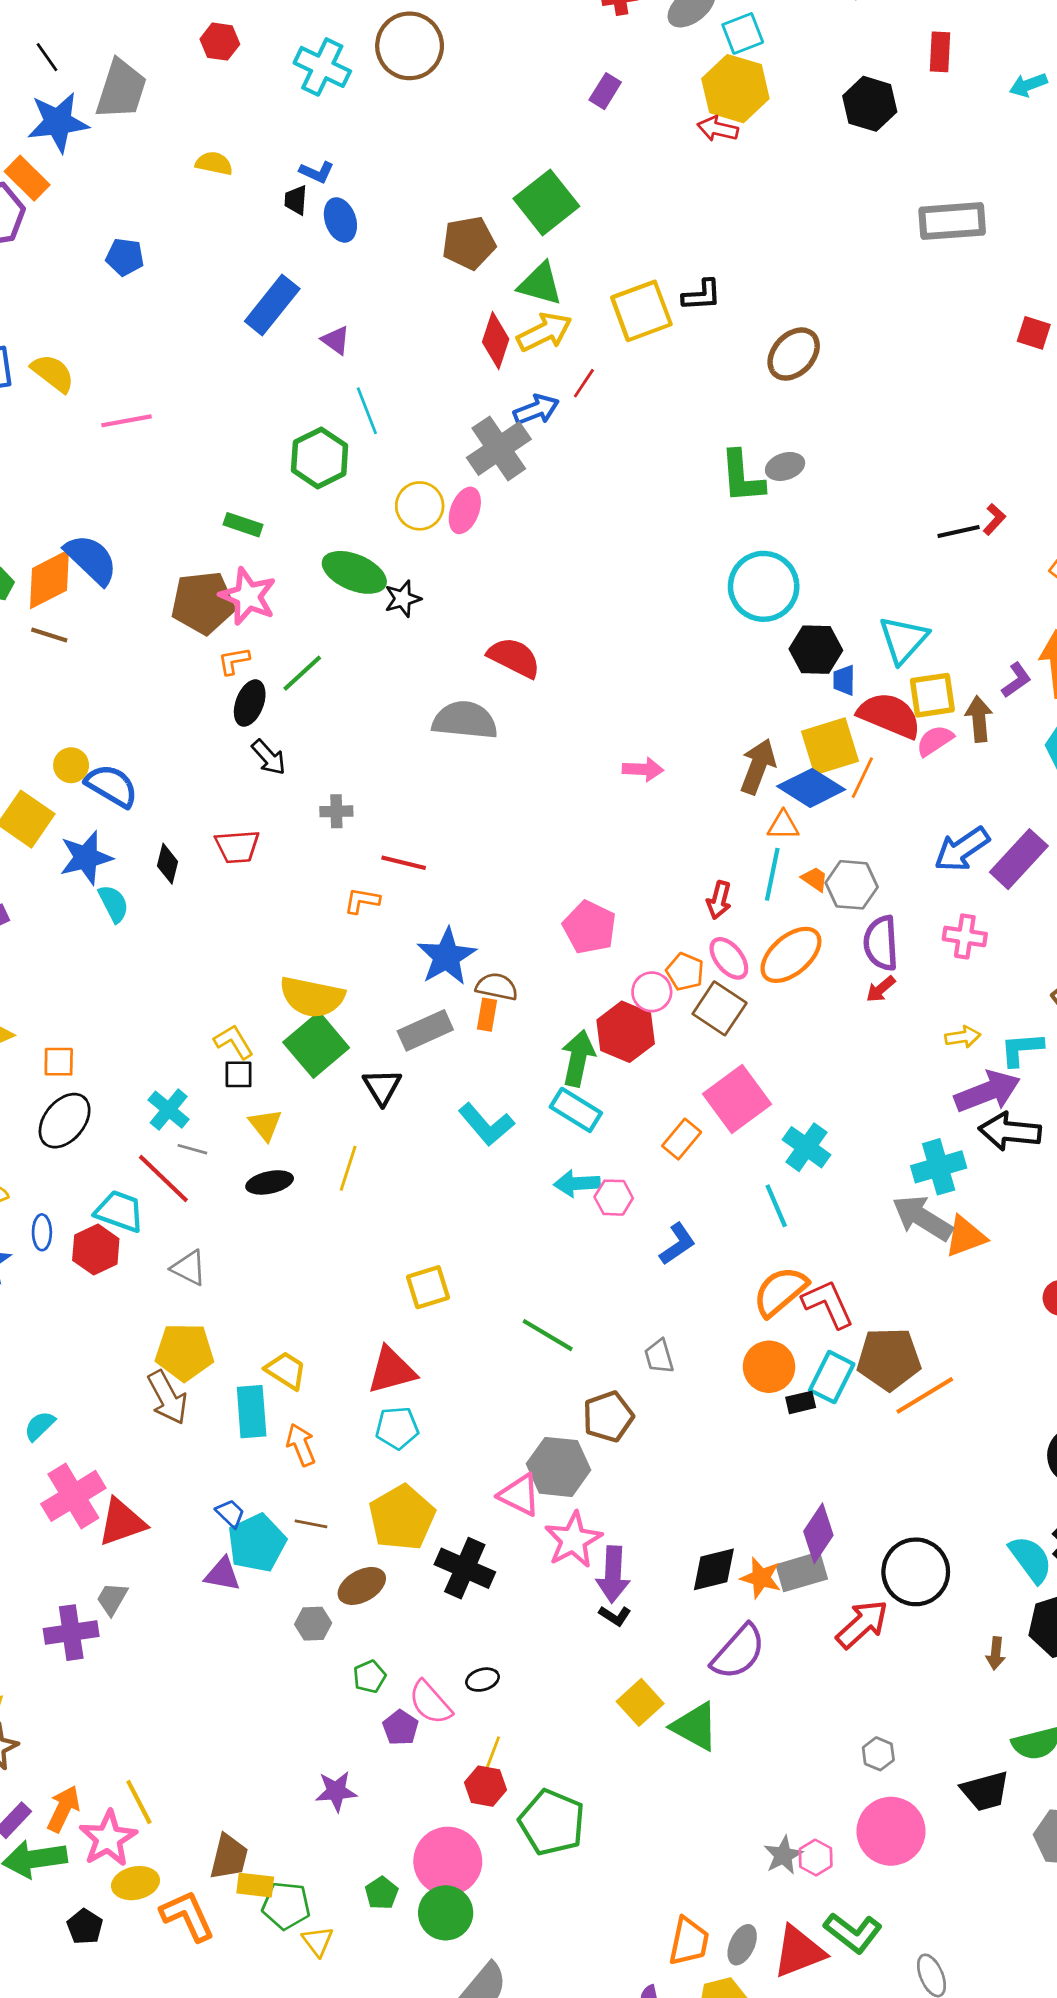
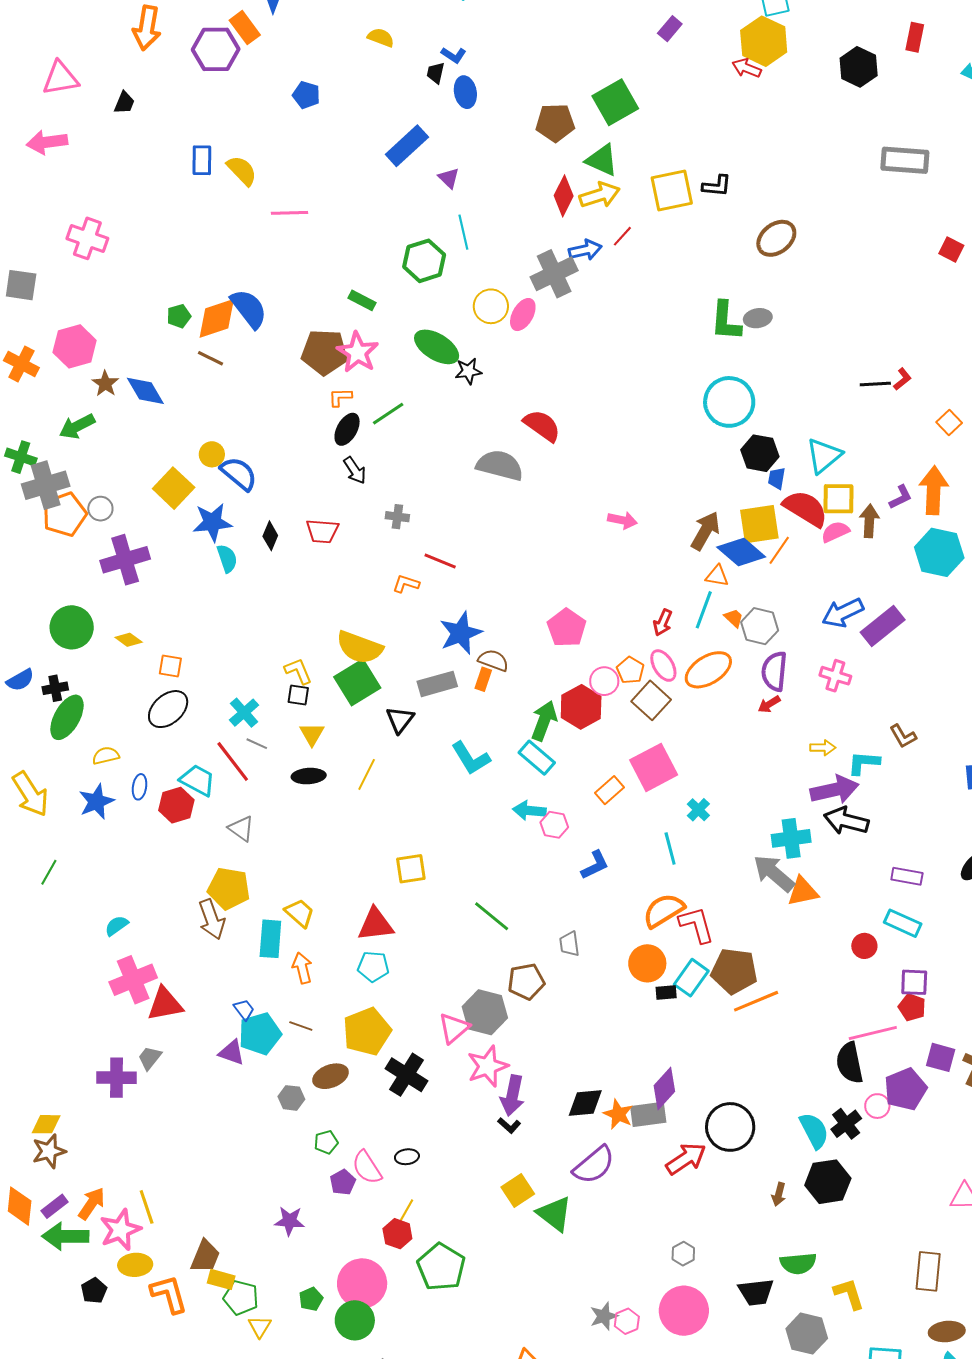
cyan cross: (806, 1147) -> (698, 810), size x0.7
pink triangle: (519, 1495) -> (454, 1028), turned 44

